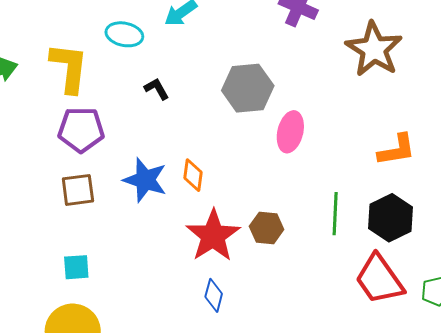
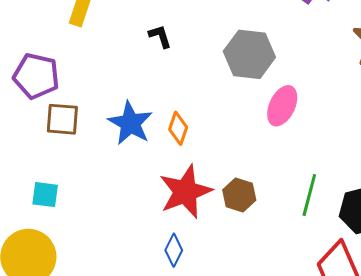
purple pentagon: (81, 130) -> (36, 76), moved

